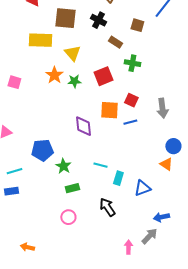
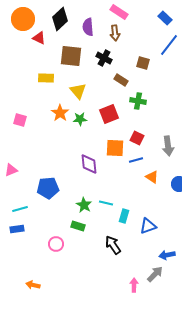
yellow rectangle: (40, 40) -> (46, 78), size x0.7
orange triangle: (166, 164) -> (152, 177), moved
green star: (63, 166) -> (84, 205), moved
green rectangle: (72, 188) -> (78, 226), turned 32
pink circle: (68, 217) -> (56, 244), moved

